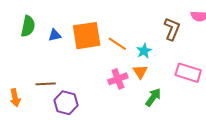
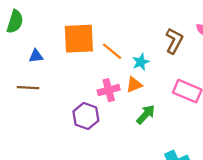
blue triangle: (55, 35) -> (36, 56), moved
orange triangle: (140, 72) -> (134, 85), turned 35
purple hexagon: (66, 103) -> (86, 116), moved

